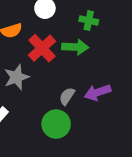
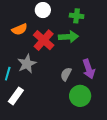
purple arrow: (98, 92) -> (89, 69), turned -84
green circle: (56, 124) -> (80, 96), moved

